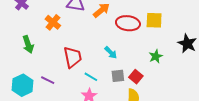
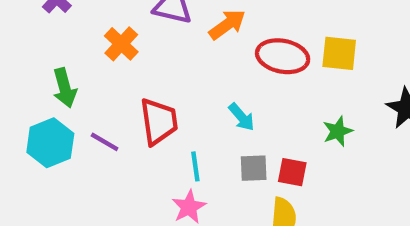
cyan line: (91, 77) -> (195, 166), turned 48
red square: (136, 77) -> (292, 172), turned -32
purple line: (48, 80) -> (105, 142), moved
cyan hexagon: (22, 85) -> (50, 143), moved

